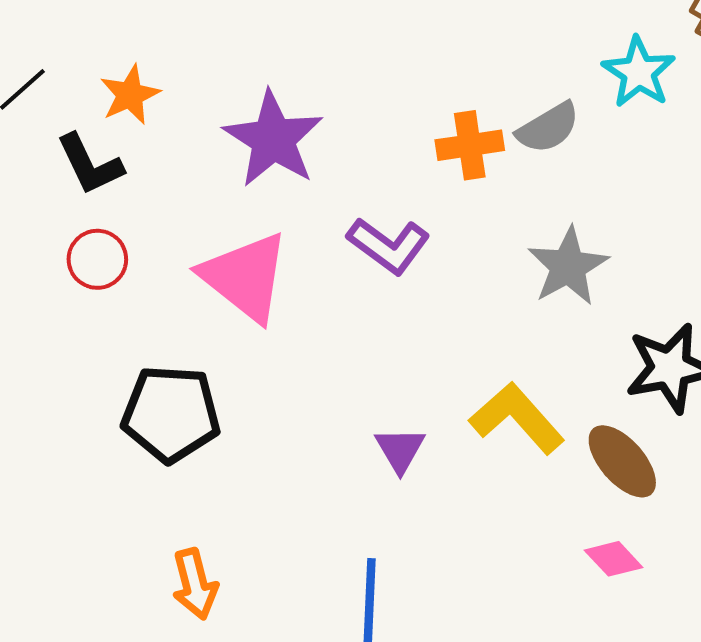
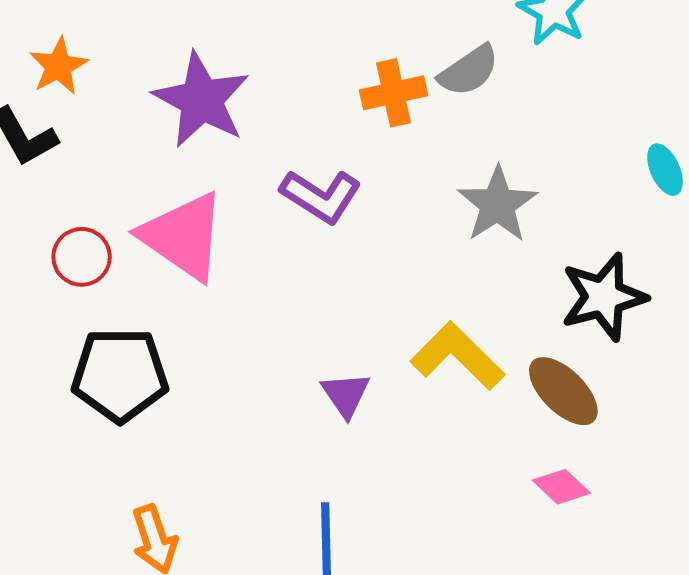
red circle: (97, 259) -> (82, 257), moved

